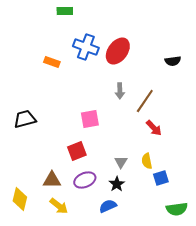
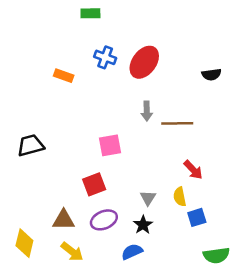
green rectangle: (65, 11) -> (90, 13), moved
blue cross: (86, 47) -> (105, 57), size x0.7
brown line: (145, 101) -> (177, 123), turned 55
red arrow: (154, 128) -> (193, 170), moved

